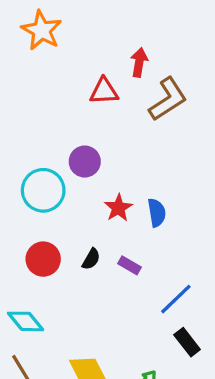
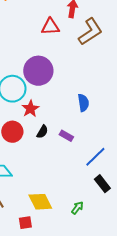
purple circle: (85, 162) -> (38, 71), size x1.5
red star: (118, 208) -> (30, 109), moved

